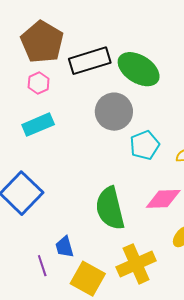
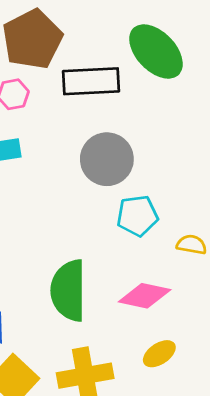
green ellipse: (139, 69) -> (156, 51), moved

